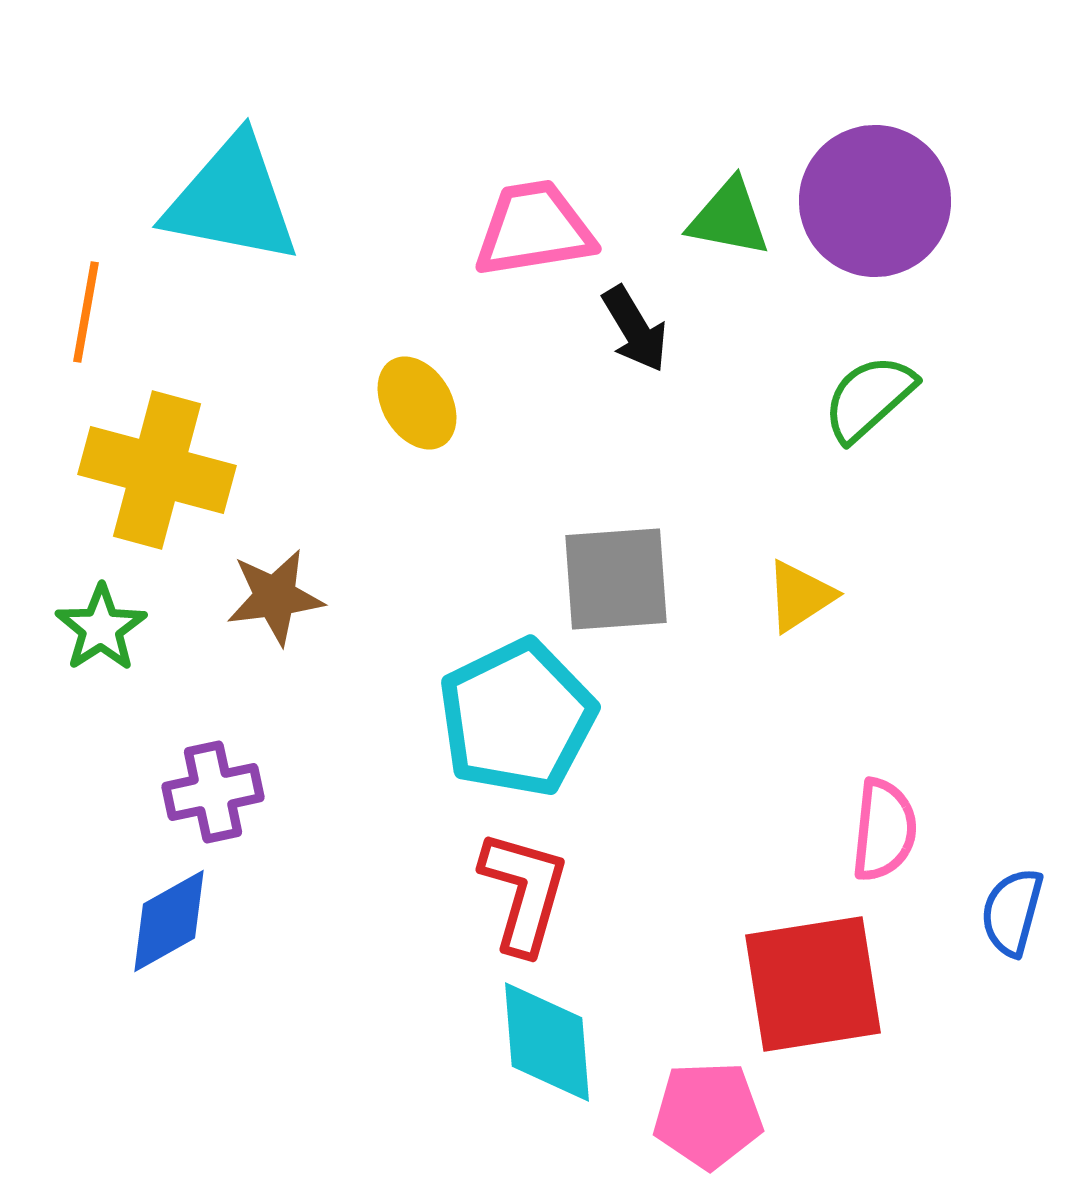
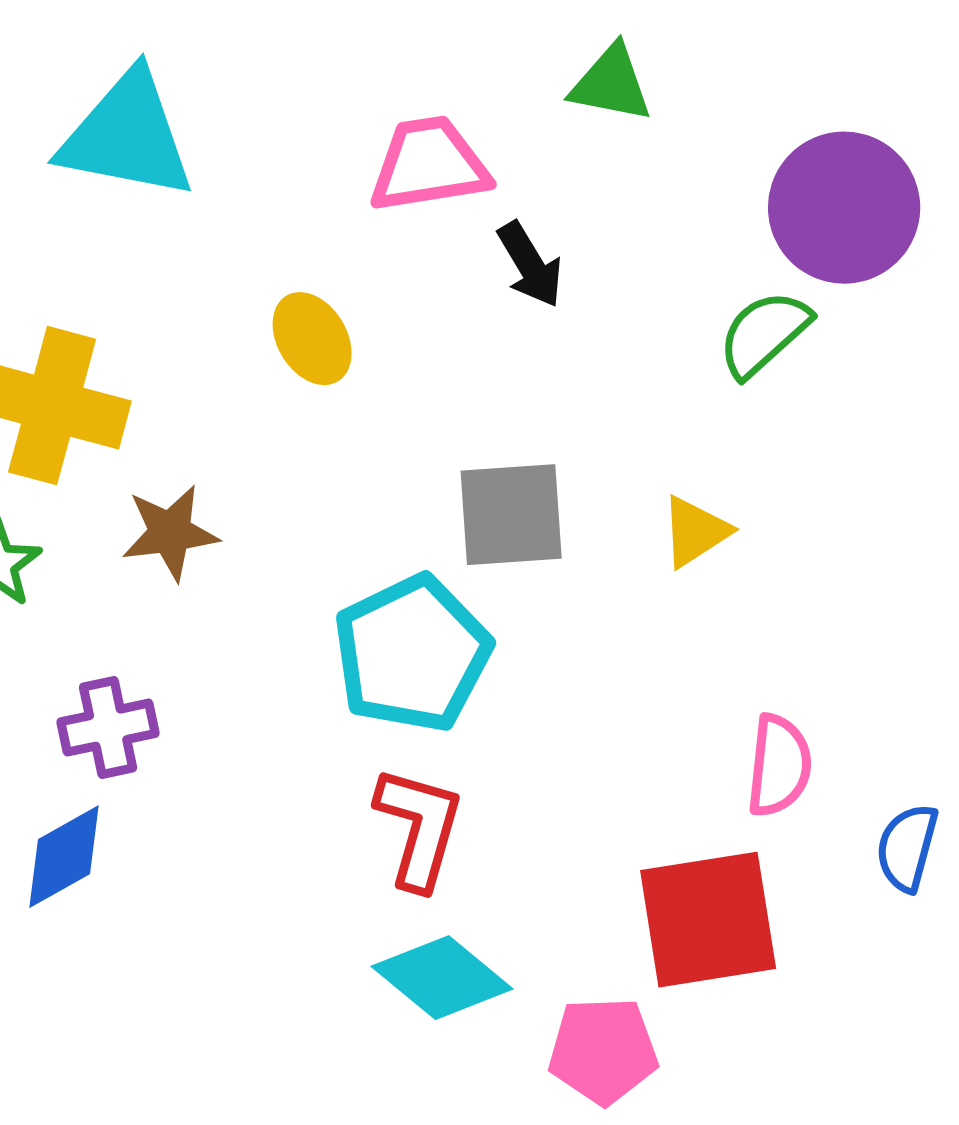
purple circle: (875, 201) -> (844, 208), moved
green triangle: (729, 218) -> (611, 84), moved
cyan diamond: (547, 1042) -> (442, 978), turned -46

